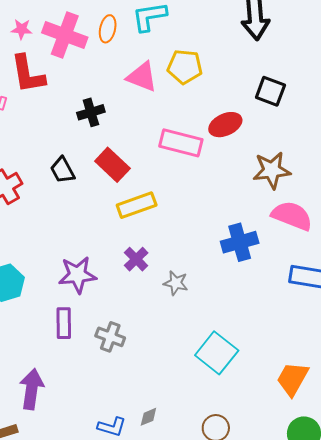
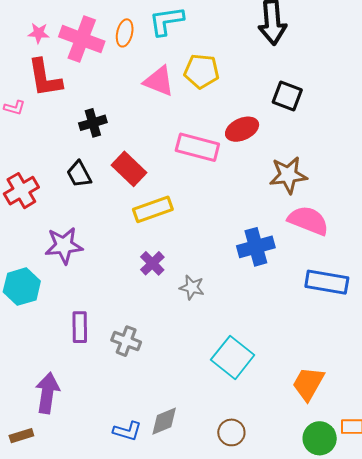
black cross: (91, 112) -> (93, 123), moved
purple star: (77, 275) -> (64, 246), moved
gray diamond: (148, 417) -> (164, 421), size x1.5

